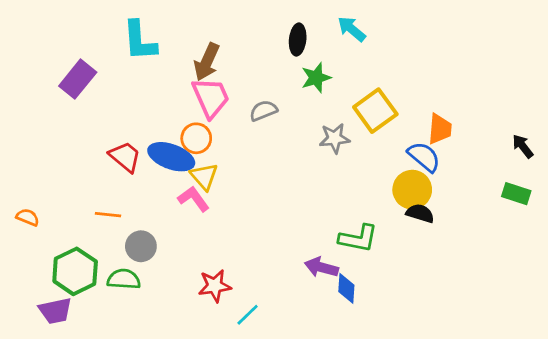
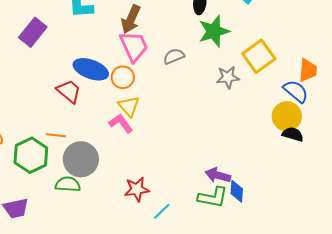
green star: (316, 78) -> (214, 31), size x1.4
blue ellipse: (171, 157) -> (91, 69), moved
green L-shape: (358, 238) -> (213, 197), moved
gray circle: (141, 246) -> (81, 159), size x1.5
green hexagon: (75, 271) -> (31, 155), moved

